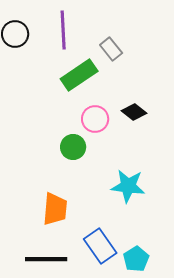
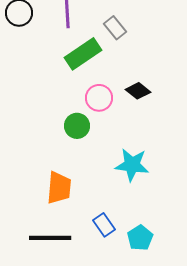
blue rectangle: (100, 246) -> (104, 225), size x0.7

